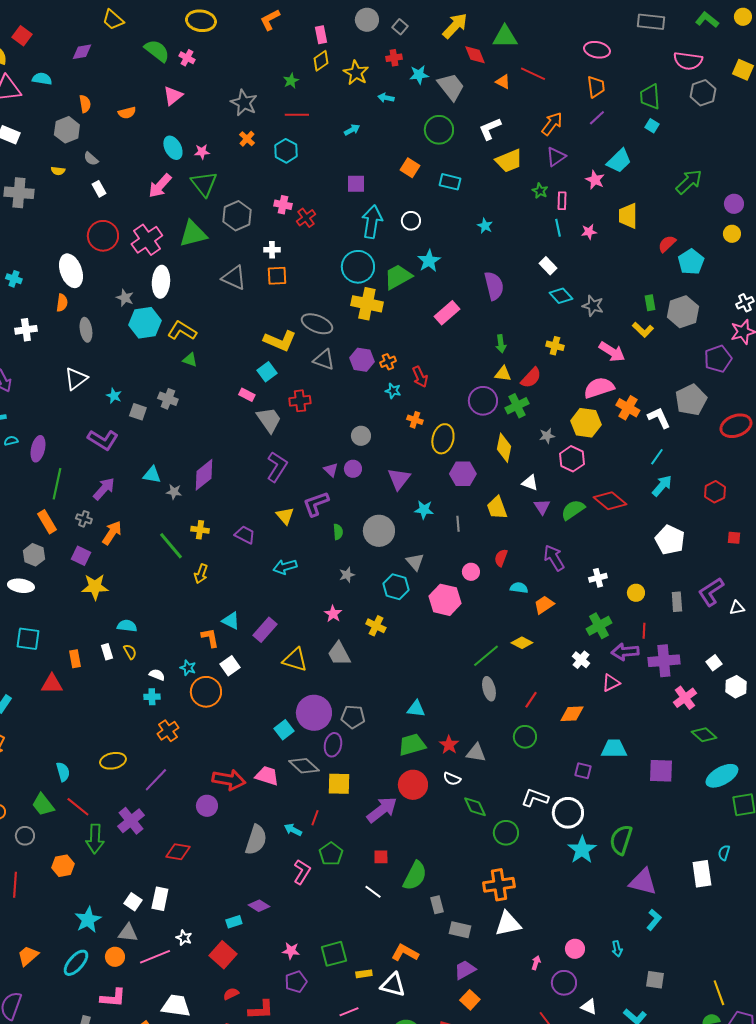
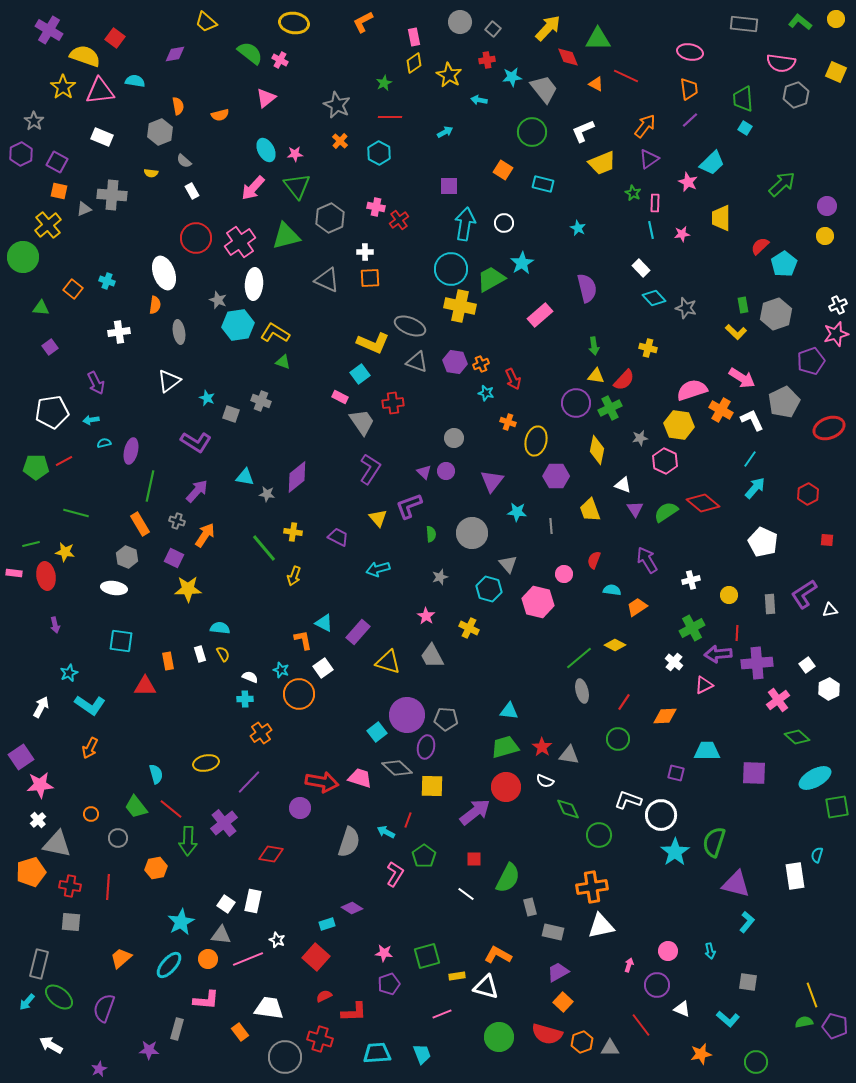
pink arrow: (612, 352) -> (742, 378), moved

